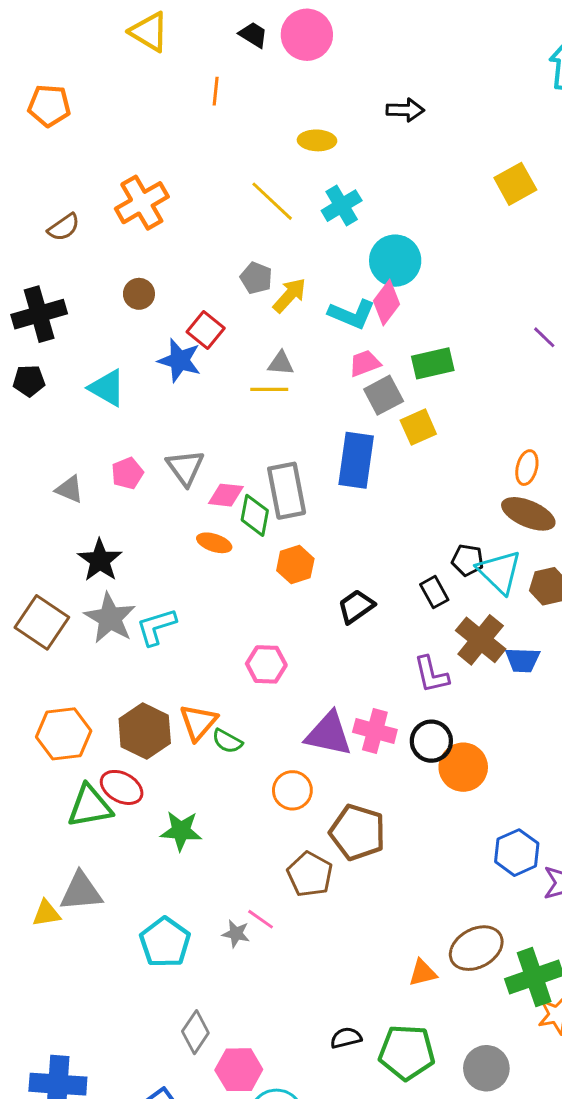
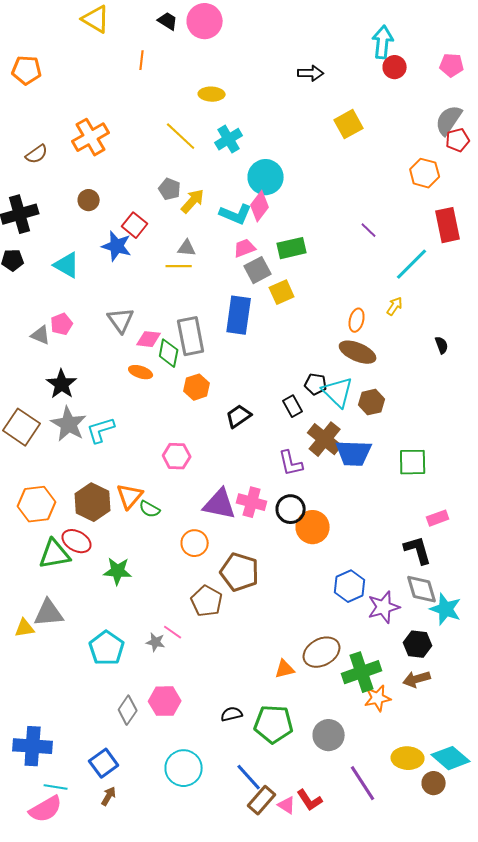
black arrow: (405, 110) -> (311, 73), moved
pink pentagon: (127, 473) -> (62, 324), moved
blue trapezoid: (523, 660) -> (354, 453), size x1.5
pink hexagon: (239, 1070) -> (165, 701), moved

